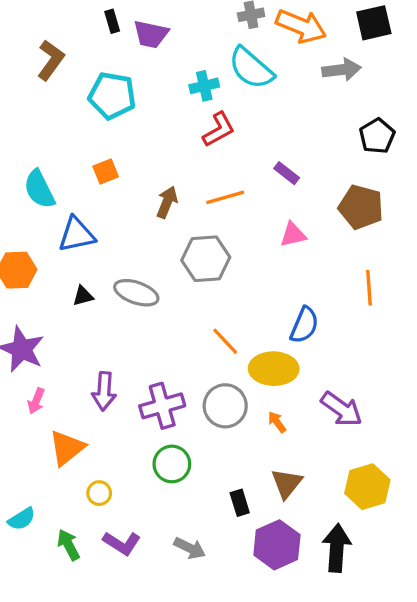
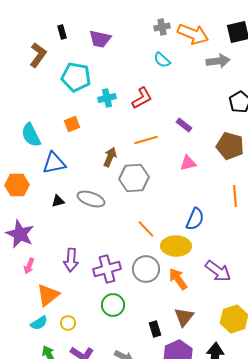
black rectangle: (112, 21) -> (62, 32), moved
cyan semicircle: (251, 68) -> (162, 60), size x0.6
cyan cross: (204, 86) -> (107, 98), moved
brown arrow: (167, 202) -> (110, 157), moved
orange arrow: (277, 422) -> (178, 279), size x1.6
cyan semicircle: (22, 519) -> (39, 323), moved

